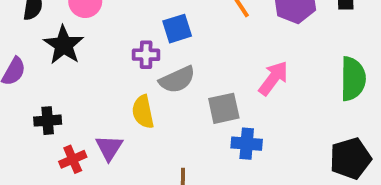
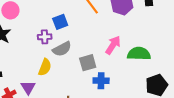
green semicircle: (353, 79) -> (139, 54), moved, turned -85
yellow semicircle: (143, 112) -> (45, 67), turned -144

